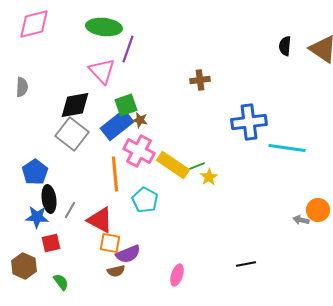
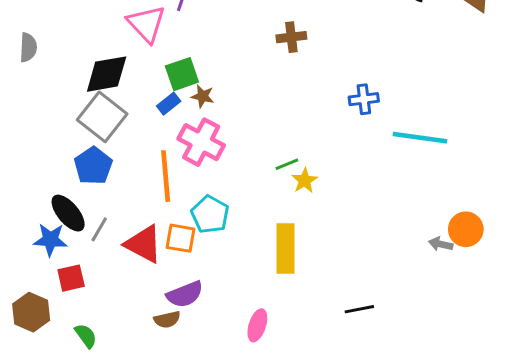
blue cross: (249, 122) -> (364, 99), size x0.6
blue rectangle: (117, 125) -> (169, 104), size x0.5
yellow rectangle: (173, 165) -> (285, 249), moved, turned 56
blue pentagon: (35, 172) -> (93, 166), moved
black ellipse: (49, 199) -> (68, 213), turned -32
orange square: (110, 243) -> (180, 238), moved

